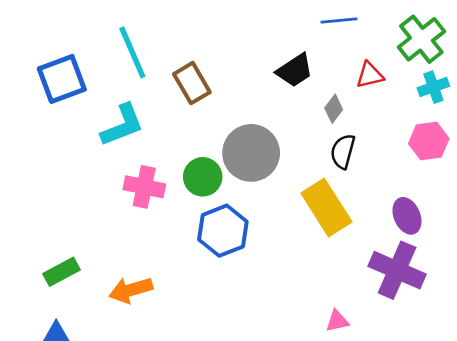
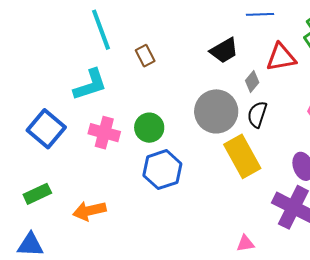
red triangle: (370, 75) -> (281, 57), size x1.4
blue square: (62, 79) -> (46, 129), moved, turned -33
brown rectangle: (192, 83) -> (145, 56), size x0.7
gray circle: (251, 153) -> (216, 111), moved

